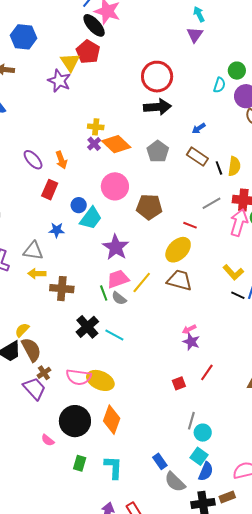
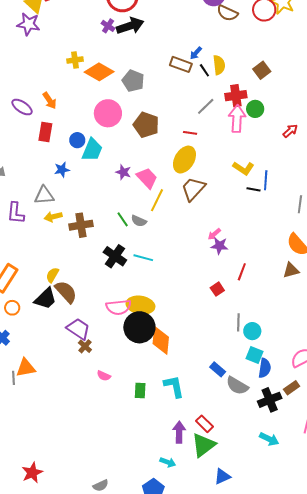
blue arrow: (199, 128) -> (196, 53), moved
purple cross: (94, 144) -> (108, 26), moved
gray pentagon: (158, 151) -> (133, 81), moved
brown pentagon: (149, 207) -> (146, 125), turned 30
purple star: (116, 247) -> (123, 172), size x0.6
pink trapezoid: (118, 279) -> (147, 178), moved, turned 80
brown trapezoid: (179, 280) -> (193, 189), turned -48
brown cross: (44, 373) -> (85, 346), moved
black circle: (75, 421) -> (139, 327), moved

